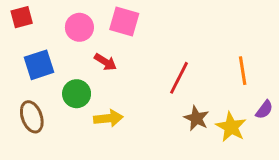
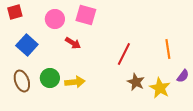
blue square: (39, 65) -> (27, 45), turned -30
green circle: (77, 94) -> (50, 78), moved

